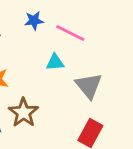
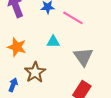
cyan triangle: (55, 62) -> (53, 42), moved

